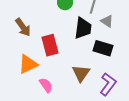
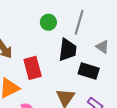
gray triangle: (107, 21) -> (102, 47), moved

